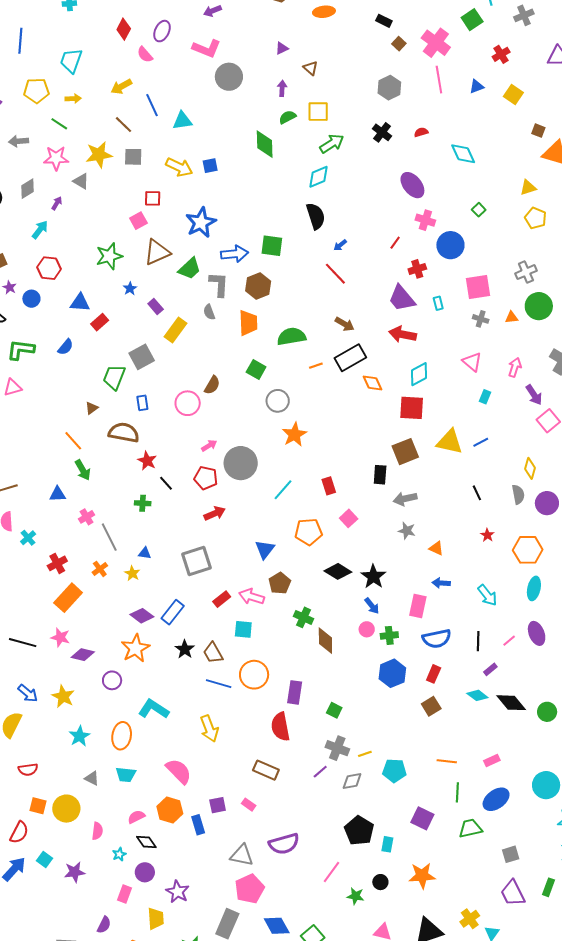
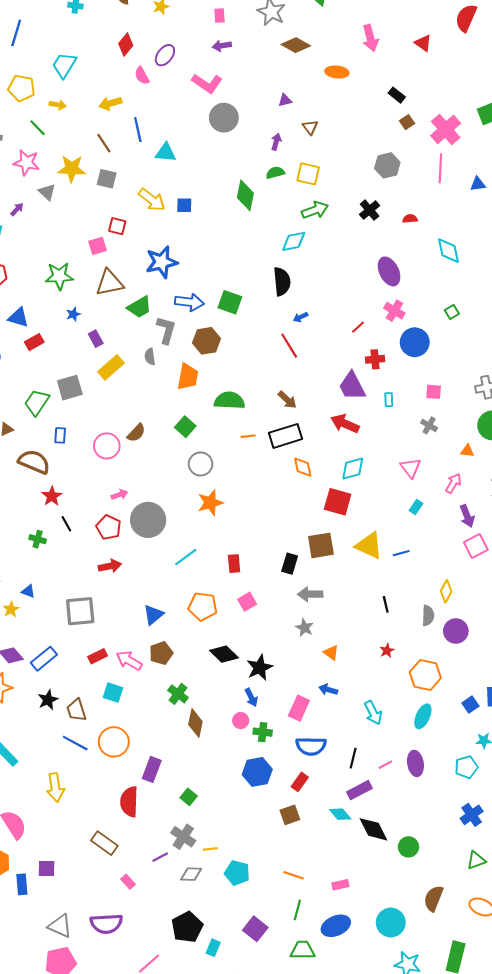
pink square: (478, 287) -> (434, 392), size x0.6
orange triangle: (512, 317) -> (467, 451), moved
purple rectangle: (490, 669) -> (360, 790), size x1.6
pink rectangle: (249, 805) -> (128, 882), moved

